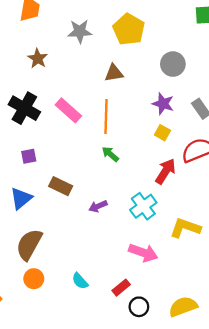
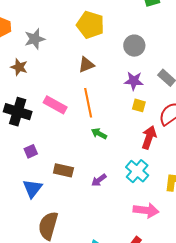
gray star: (80, 31) -> (35, 39), moved

